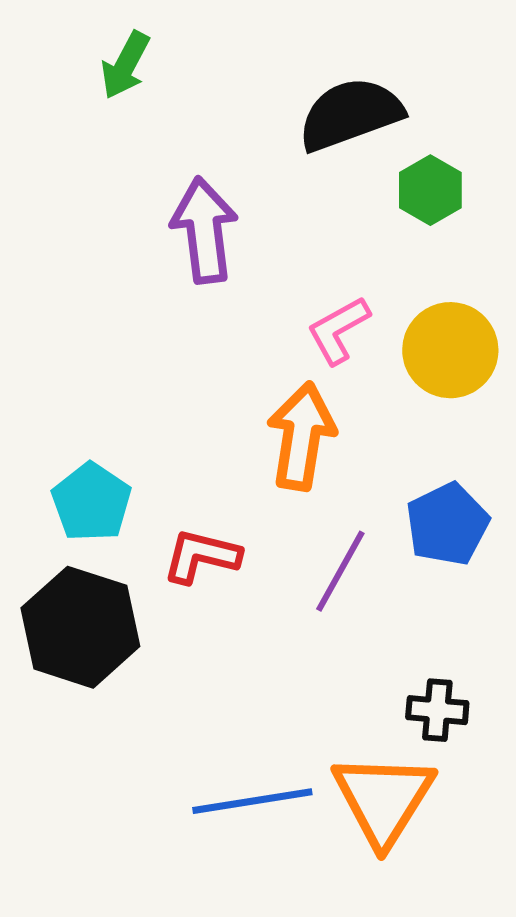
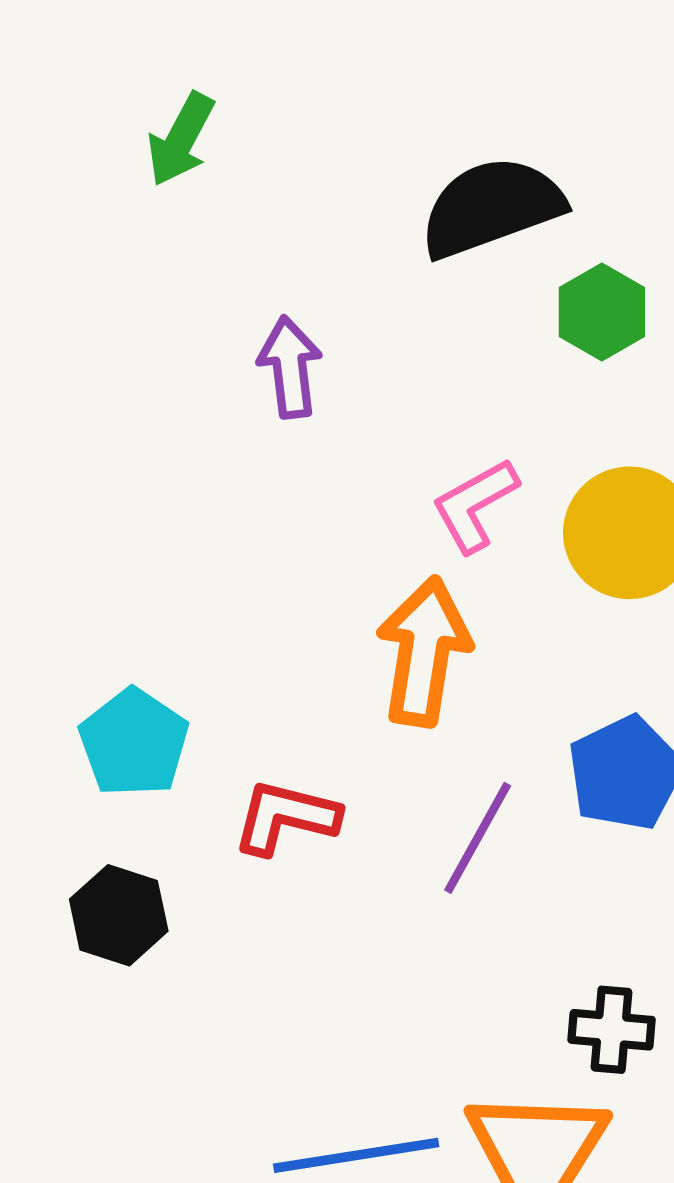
purple arrow: (204, 230) -> (290, 367), size x0.7
black hexagon: (80, 627) -> (119, 915), size x0.6

